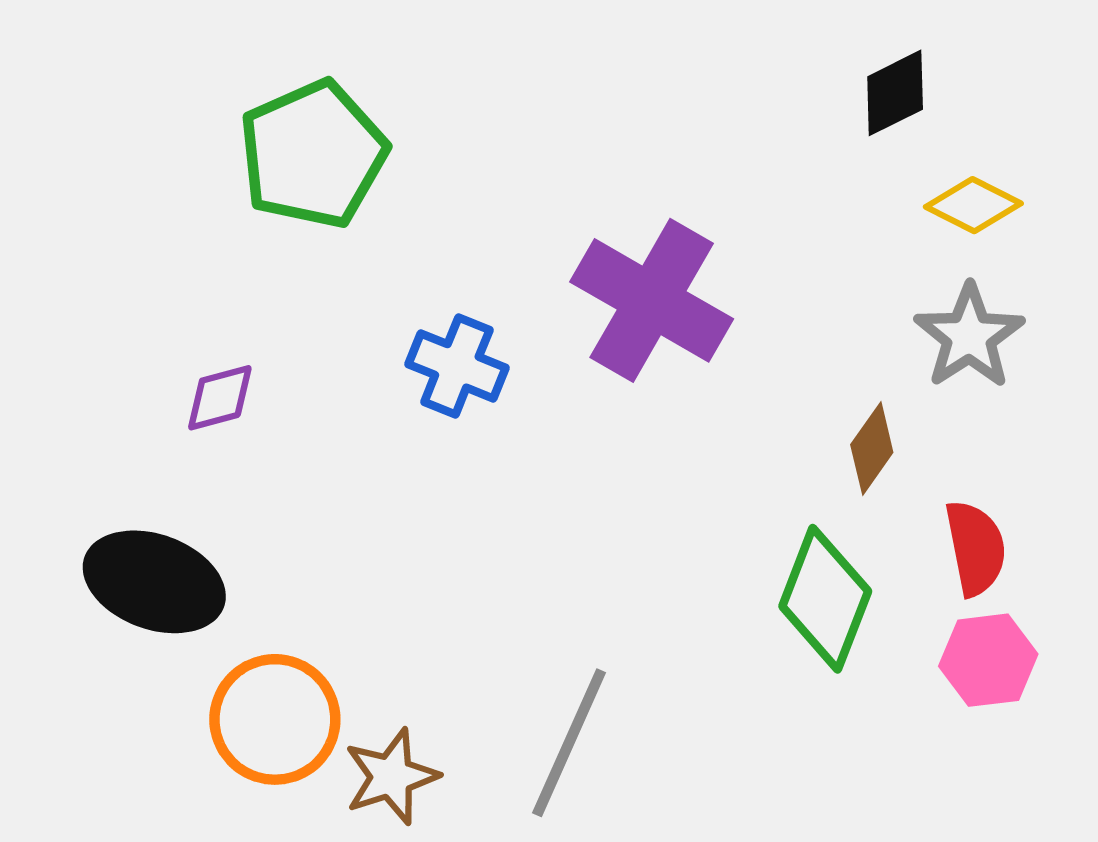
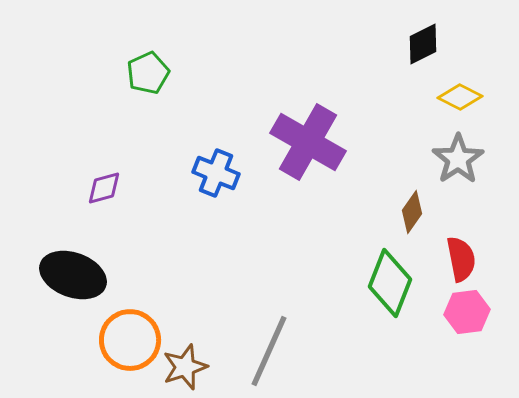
green pentagon: (313, 154) -> (148, 73), size x0.6

